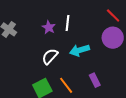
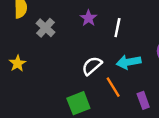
purple star: (49, 27) -> (88, 18), moved
orange line: (66, 85) -> (113, 87), moved

